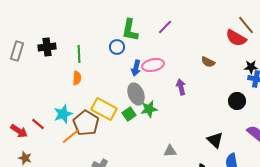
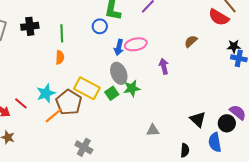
brown semicircle: (208, 62) -> (191, 41), turned 112
black circle: (237, 101) -> (227, 123), moved

